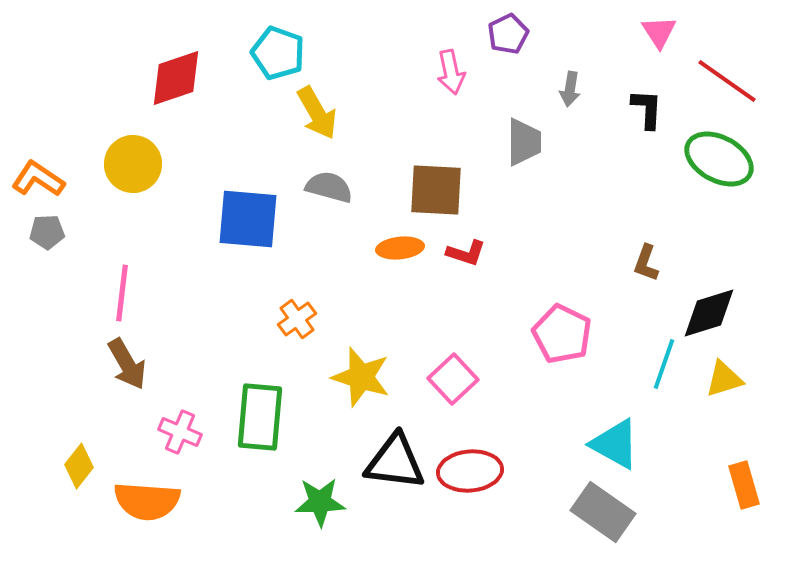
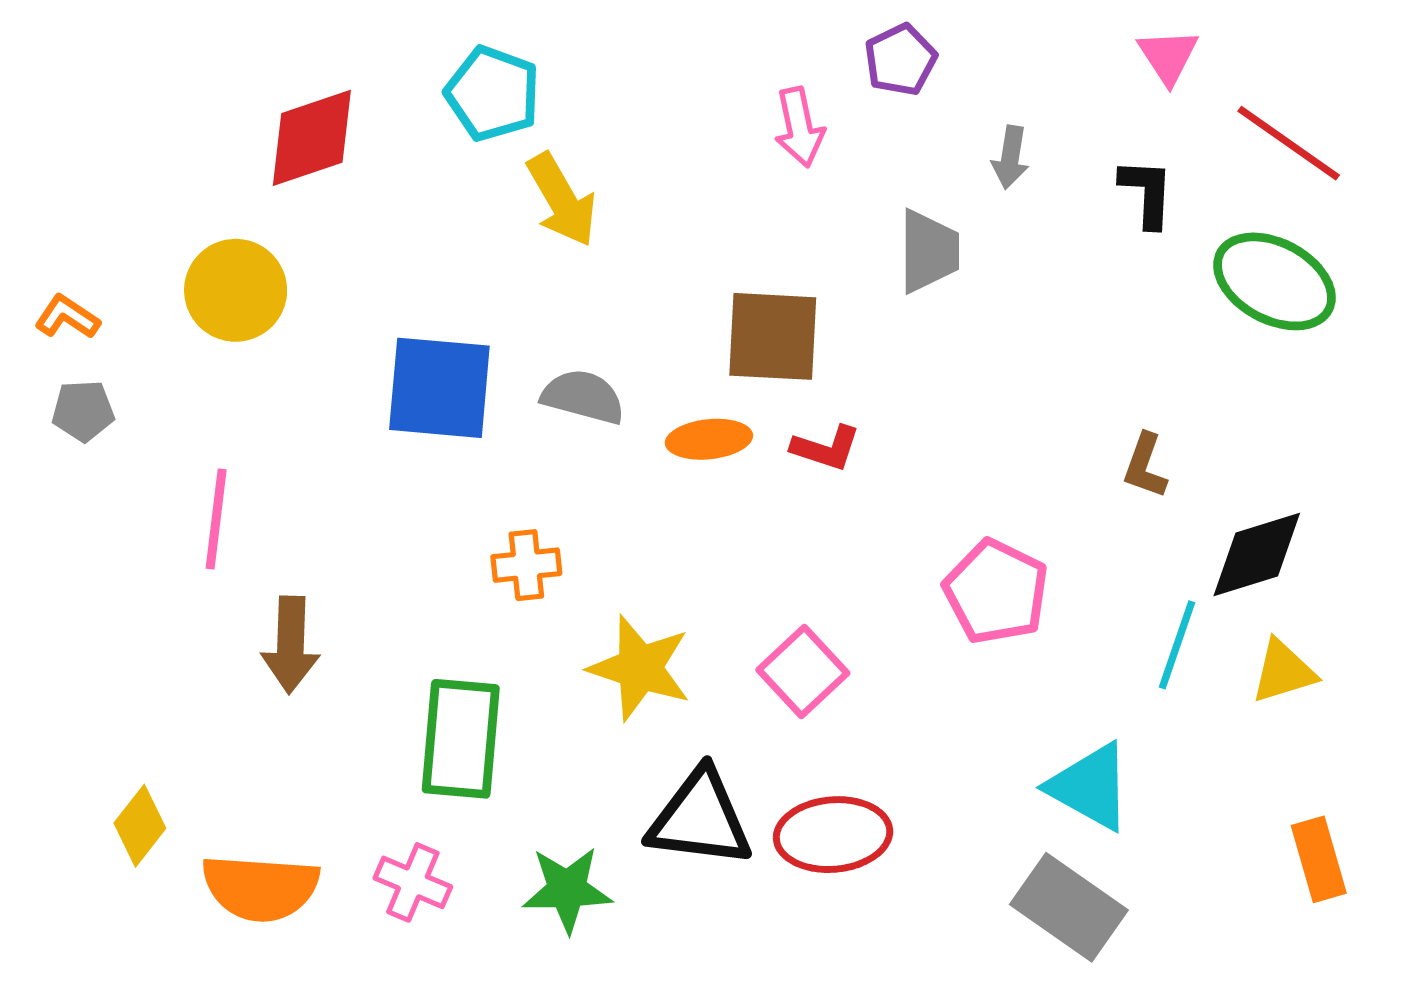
orange L-shape: (38, 179) -> (67, 317), size x0.7
gray semicircle: (329, 187) -> (583, 397), moved
orange cross: (297, 319) -> (526, 565), turned 30
brown arrow: (127, 364) -> (291, 645), moved, turned 32
pink cross: (180, 432) -> (413, 882), moved

